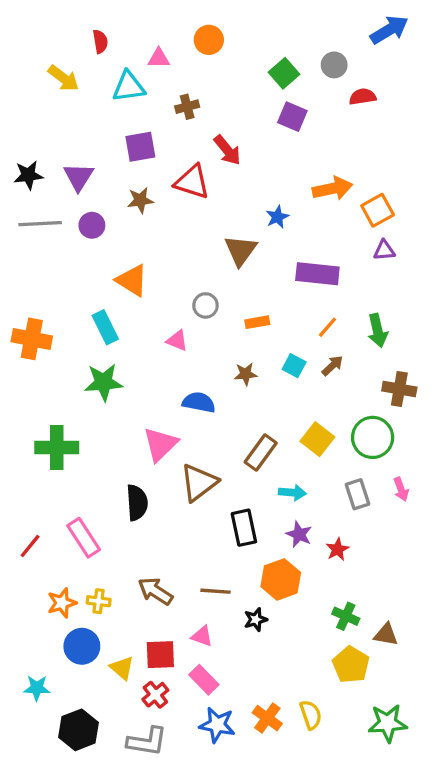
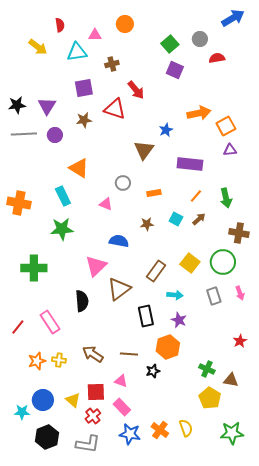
red star: (337, 549) -> (240, 341), moved
blue circle: (82, 646) -> (43, 400), moved

